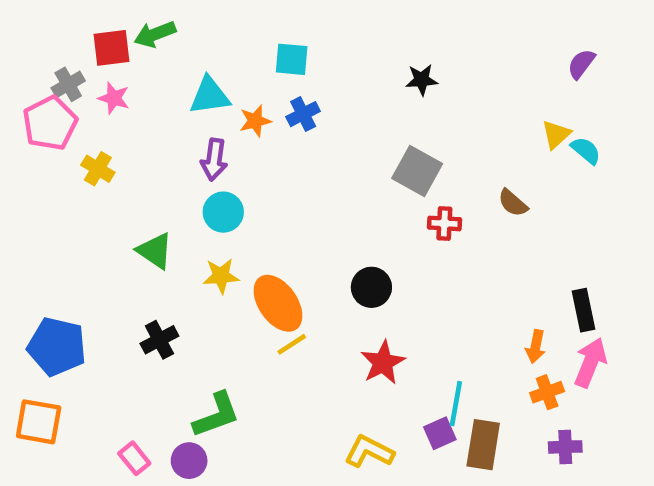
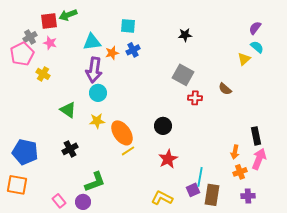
cyan semicircle: (586, 150) -> (257, 47), moved
purple arrow: (214, 160) -> (94, 70), size x1.4

